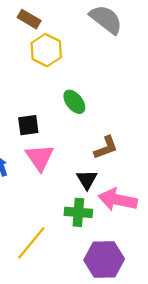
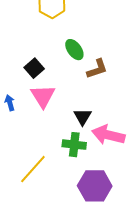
black square: (28, 125) -> (34, 68), turned -36
brown L-shape: (106, 148) -> (97, 69), moved

